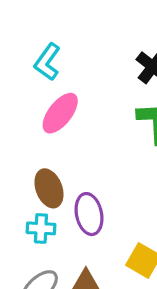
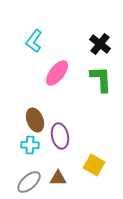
pink ellipse: (60, 113) -> (57, 73), moved

